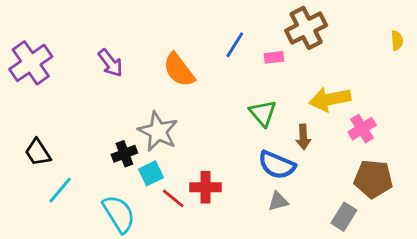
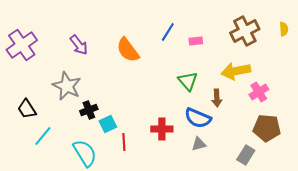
brown cross: (306, 28) -> (245, 31), moved
gray star: (158, 131) -> (67, 86), moved
red cross: (205, 187) -> (162, 129), moved
red line: (173, 198) -> (124, 142), turned 48

